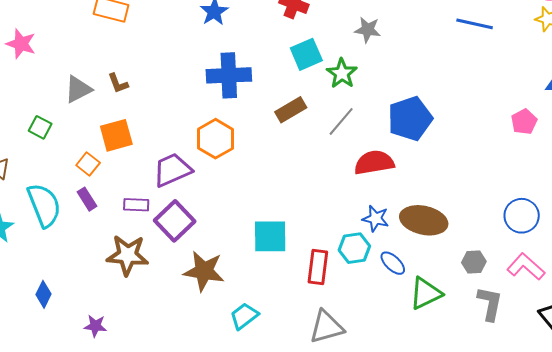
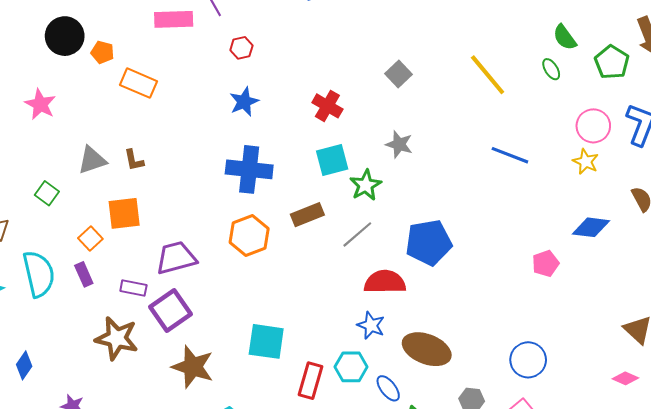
orange hexagon: (215, 139) -> (249, 235), moved
blue star: (376, 219) -> (371, 325), moved

